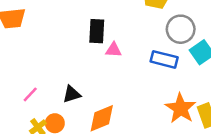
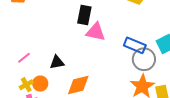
gray circle: (181, 29) -> (144, 59), moved
pink triangle: (114, 50) -> (96, 32), size x1.5

